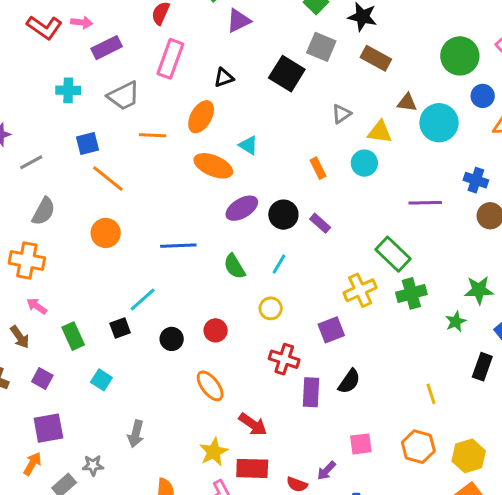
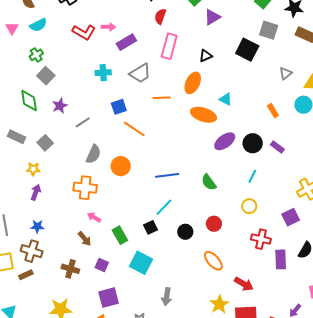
orange circle: (106, 233) -> (121, 166), moved
blue line: (178, 246) -> (167, 175), moved
green semicircle: (234, 266) -> (209, 182), moved
cyan square: (101, 380) -> (141, 263), size x1.6

